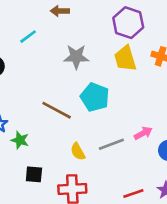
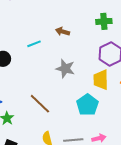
cyan pentagon: (95, 97) -> (87, 105), moved

